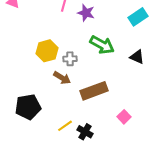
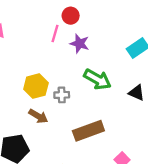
brown arrow: (62, 78) -> (38, 116), moved

